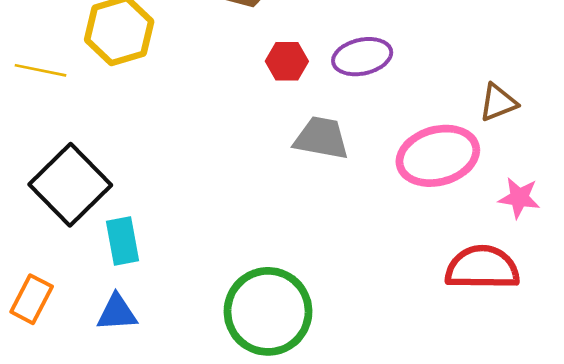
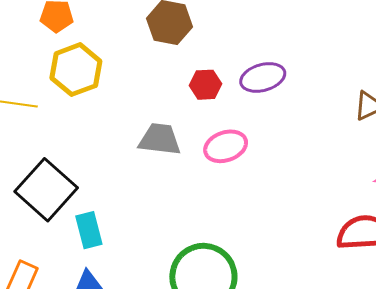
gray trapezoid: (321, 138) -> (160, 139), moved
pink ellipse: (438, 156) -> (226, 146), moved, size x0.7

